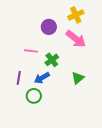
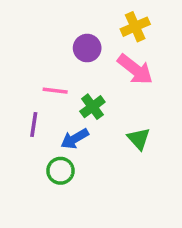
purple line: (19, 78) -> (34, 124), moved
green triangle: (78, 78) -> (139, 139), turned -32

